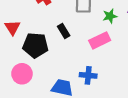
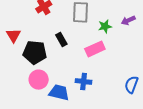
pink circle: (22, 74) -> (39, 80), moved

